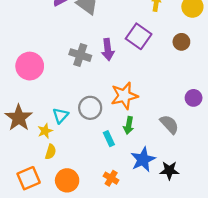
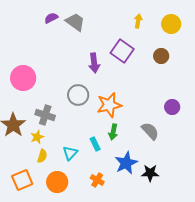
gray cross: (80, 55) -> (45, 115), moved
gray circle: (90, 108) -> (78, 95), moved
cyan triangle: (60, 116) -> (70, 153), moved

